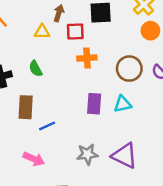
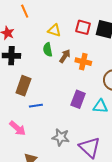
brown arrow: (59, 13) -> (65, 56), moved
red square: (75, 31) -> (83, 27), moved
green semicircle: (36, 69) -> (48, 50), moved

